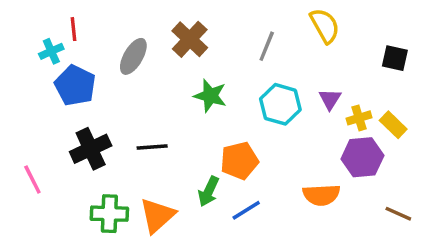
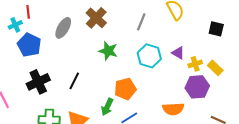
purple triangle: (330, 99) -> (178, 53), turned -32
black line: (152, 147) -> (74, 81), turned -60

